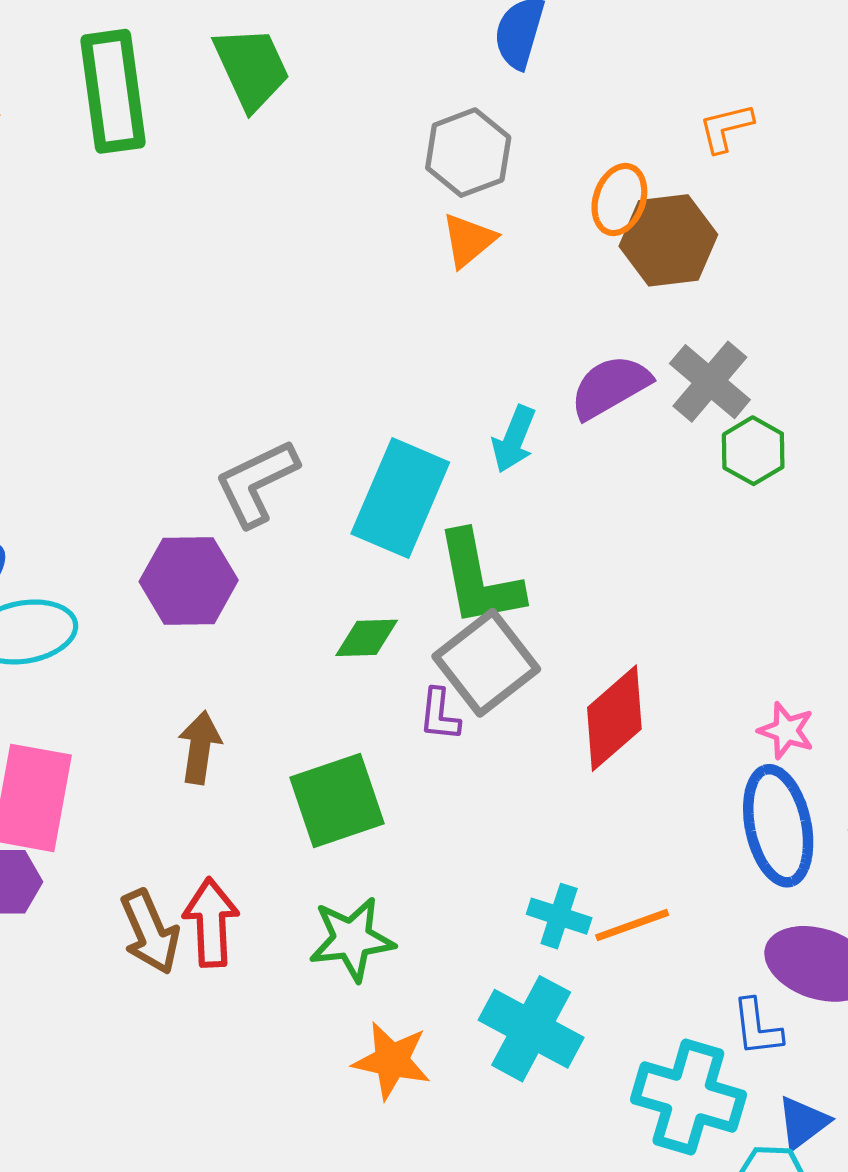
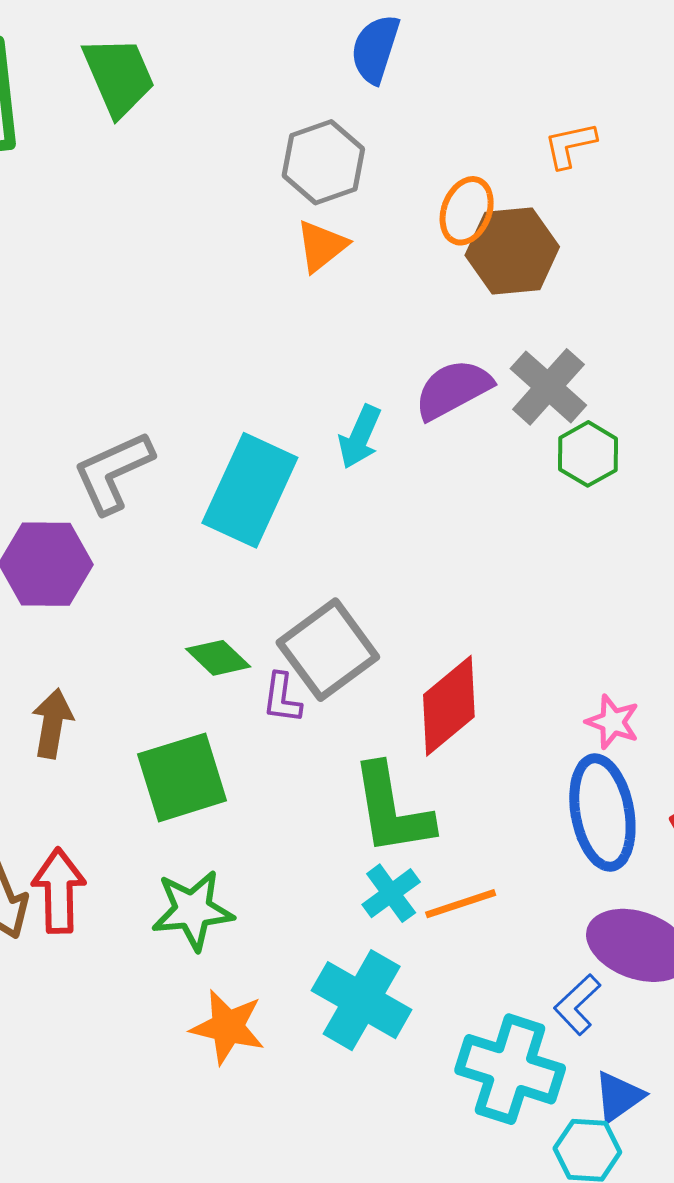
green L-shape: (479, 579) -> (392, 810), moved
green diamond: (367, 638) -> (218, 658), moved, turned 44
cyan cross: (559, 916) -> (391, 893), turned 34
blue L-shape: (757, 1027) -> (577, 1004), turned 52

